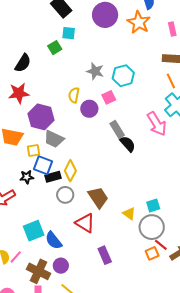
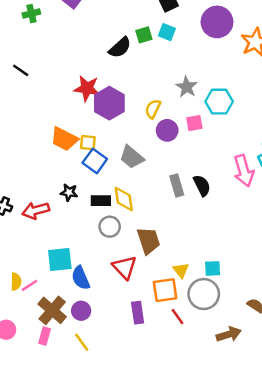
green square: (55, 48) -> (144, 35), moved
black semicircle: (23, 63) -> (120, 48), moved
purple hexagon: (41, 117) -> (109, 103), moved
gray rectangle: (117, 129) -> (177, 186), moved
gray trapezoid: (54, 139) -> (132, 157), moved
yellow square: (33, 151) -> (88, 143), moved
blue square: (43, 165) -> (95, 161), moved
yellow diamond: (70, 171) -> (124, 199), turned -50
red line: (161, 245) -> (178, 317), moved
orange square: (152, 253) -> (165, 290), moved, size x1.5

